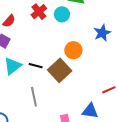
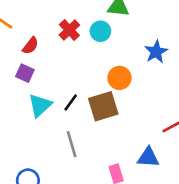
black line: (36, 66) -> (71, 103), turned -64
brown square: (60, 70) -> (103, 106), turned 30

